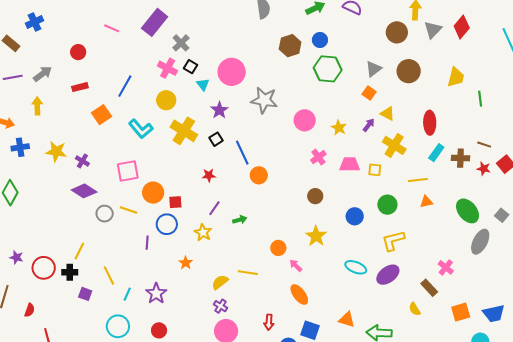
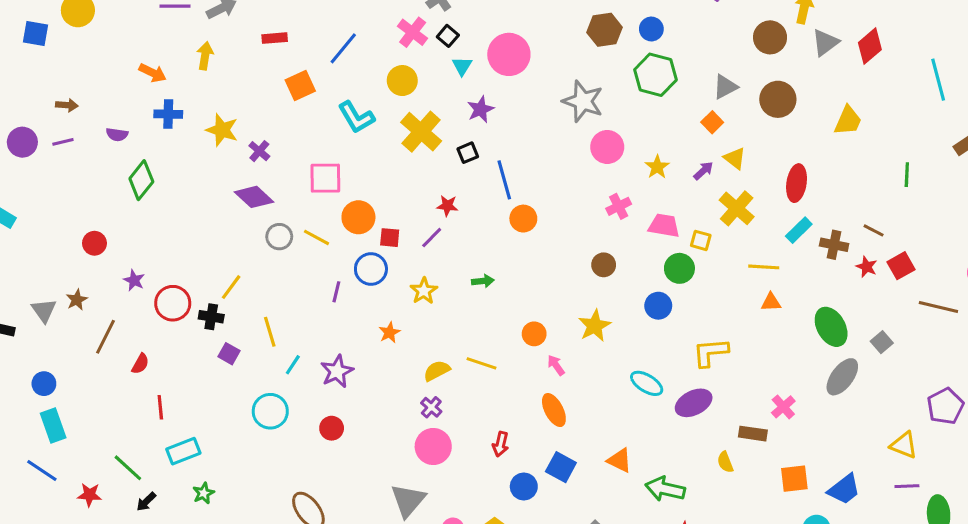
green line: (480, 99) -> (907, 175), moved
gray star: (264, 100) -> (583, 101), moved
green circle: (387, 205) -> (679, 268), moved
purple line: (214, 208) -> (432, 238), moved
brown rectangle: (429, 288) -> (753, 434), turned -48
blue trapezoid: (494, 313) -> (844, 489), turned -35

